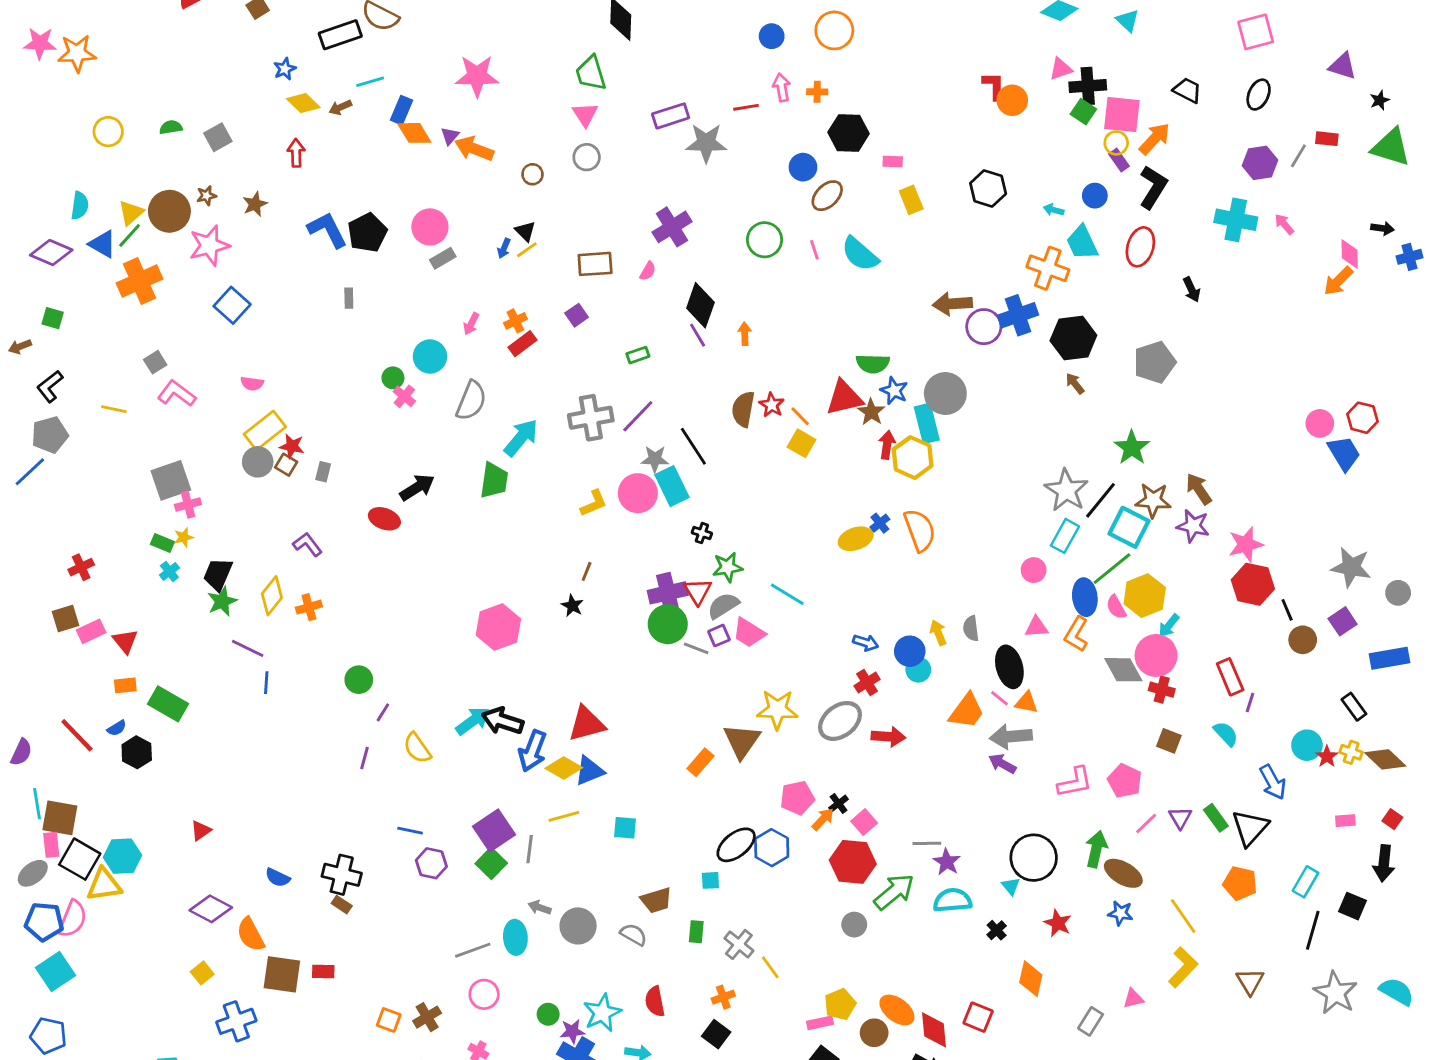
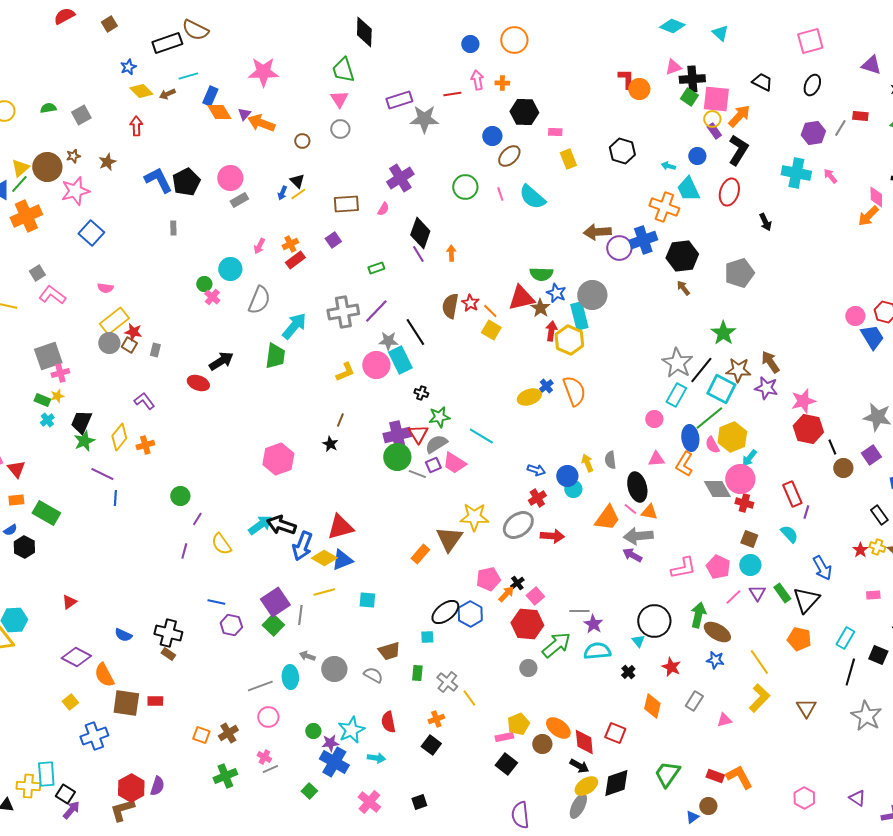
cyan circle: (1307, 745) -> (750, 565), moved
gray rectangle: (1091, 1021) -> (694, 701), moved

